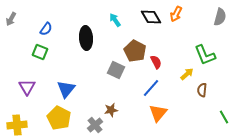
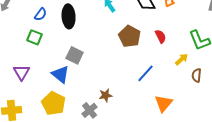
black ellipse: (86, 38) -> (69, 16), moved
red semicircle: (156, 62) -> (161, 36), moved
gray square: (116, 70) -> (75, 55), moved
blue triangle: (66, 89) -> (61, 74), turned -30
orange triangle: (158, 113) -> (164, 103), moved

